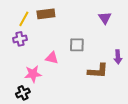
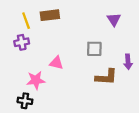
yellow line: (24, 19) -> (26, 21), turned -49
gray square: (77, 45) -> (94, 49), moved
black cross: (23, 93) -> (25, 101), turned 32

